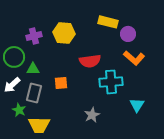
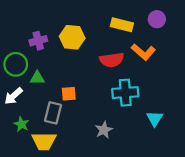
purple circle: (128, 34) -> (157, 19), moved
orange L-shape: (134, 58) -> (143, 52), moved
red semicircle: (90, 61) -> (112, 60), moved
gray rectangle: (34, 93) -> (53, 113), moved

